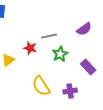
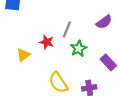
gray line: (49, 36) -> (67, 29), turned -56

